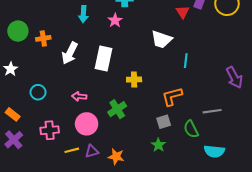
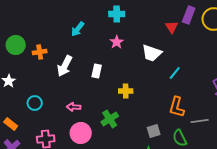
cyan arrow: (83, 14) -> (78, 29), turned 35
pink star: (115, 20) -> (117, 42), moved
white rectangle: (103, 58) -> (97, 71), size x0.6
cyan line: (186, 61) -> (175, 73), turned 32
orange L-shape: (172, 96) -> (177, 107), moved, turned -60

